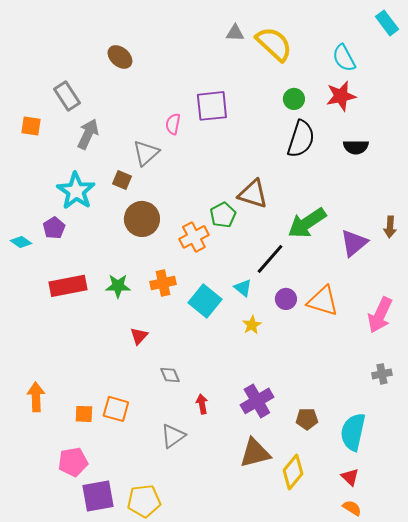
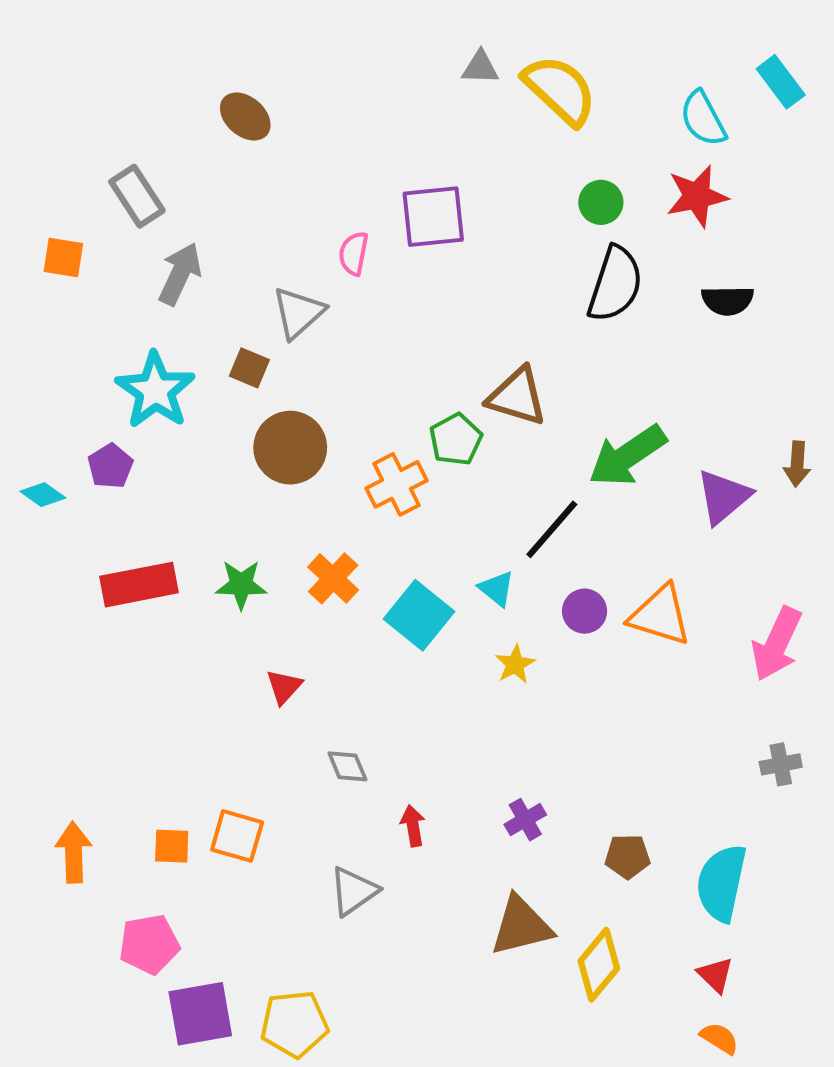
cyan rectangle: (387, 23) -> (781, 82), moved
orange cross: (163, 283) -> (333, 578), turned -35
orange arrow: (36, 397) -> (74, 852), moved
purple cross: (257, 401) -> (525, 820), size x0.6

